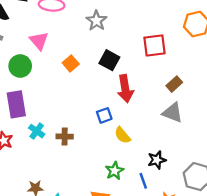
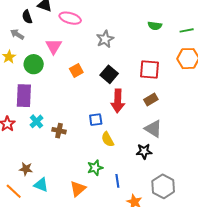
brown rectangle: (174, 84) -> (151, 100), moved
black star: (157, 160) -> (144, 151), moved

